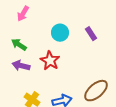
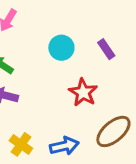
red star: (50, 61) -> (83, 92), moved

